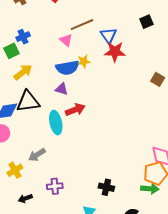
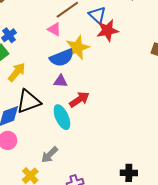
yellow star: (84, 61) -> (77, 48), size x1.6

